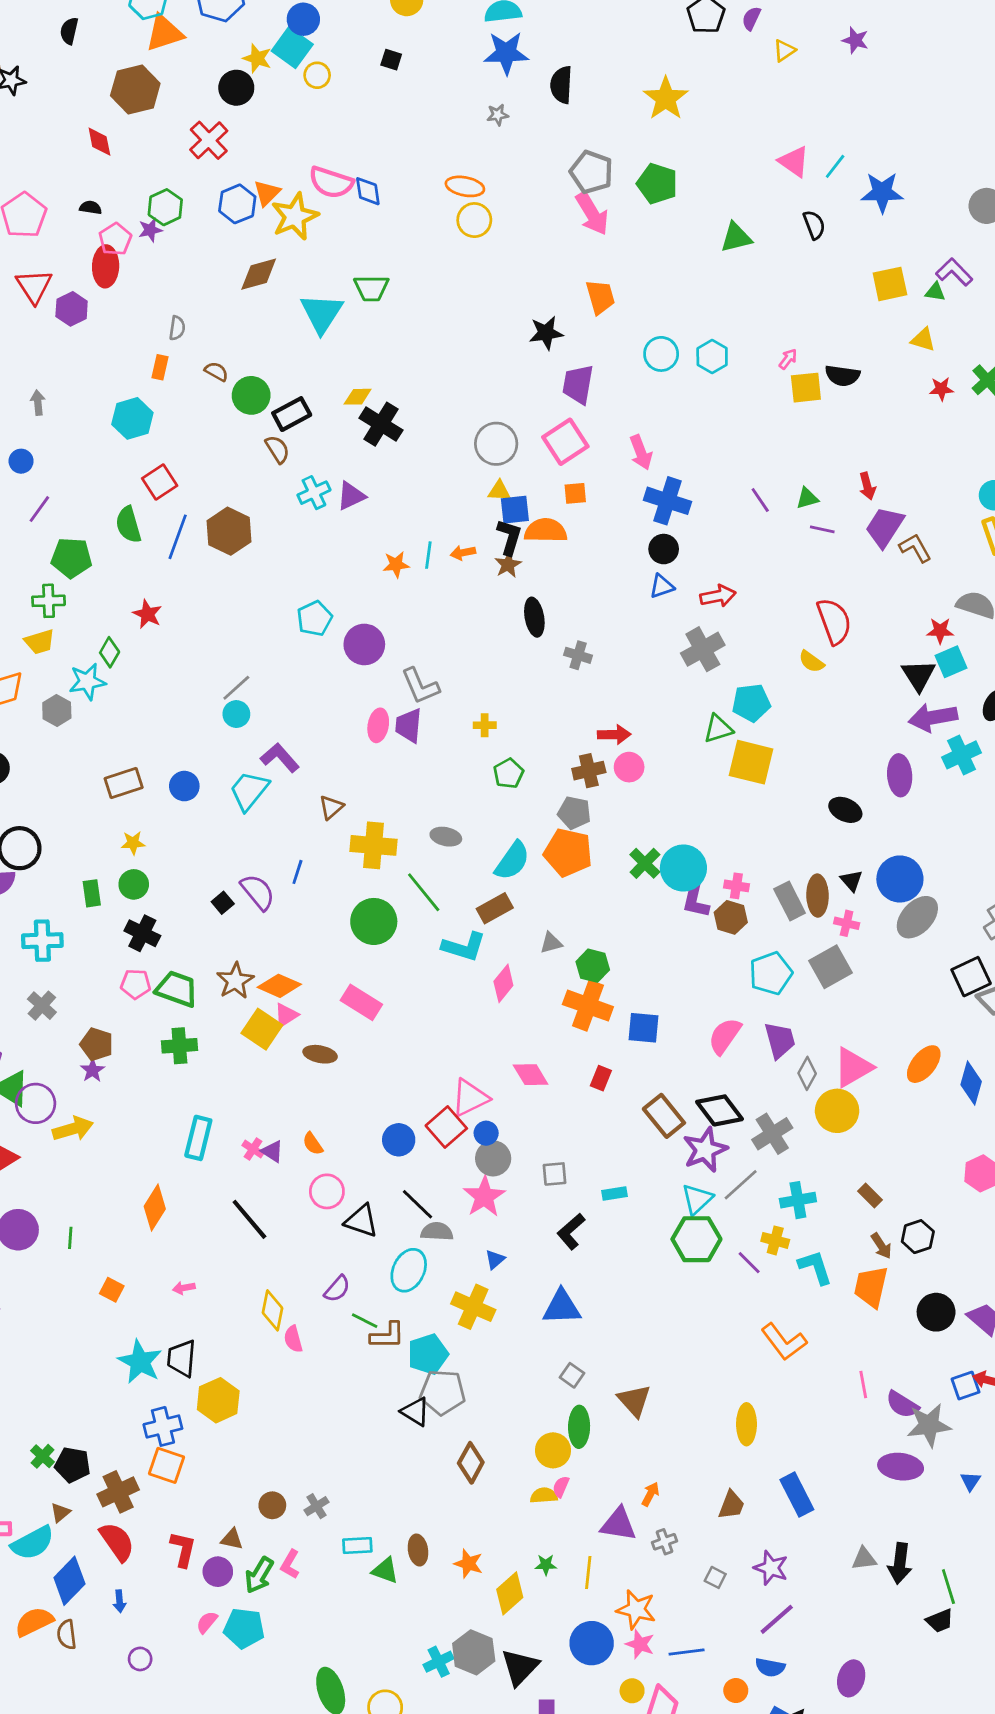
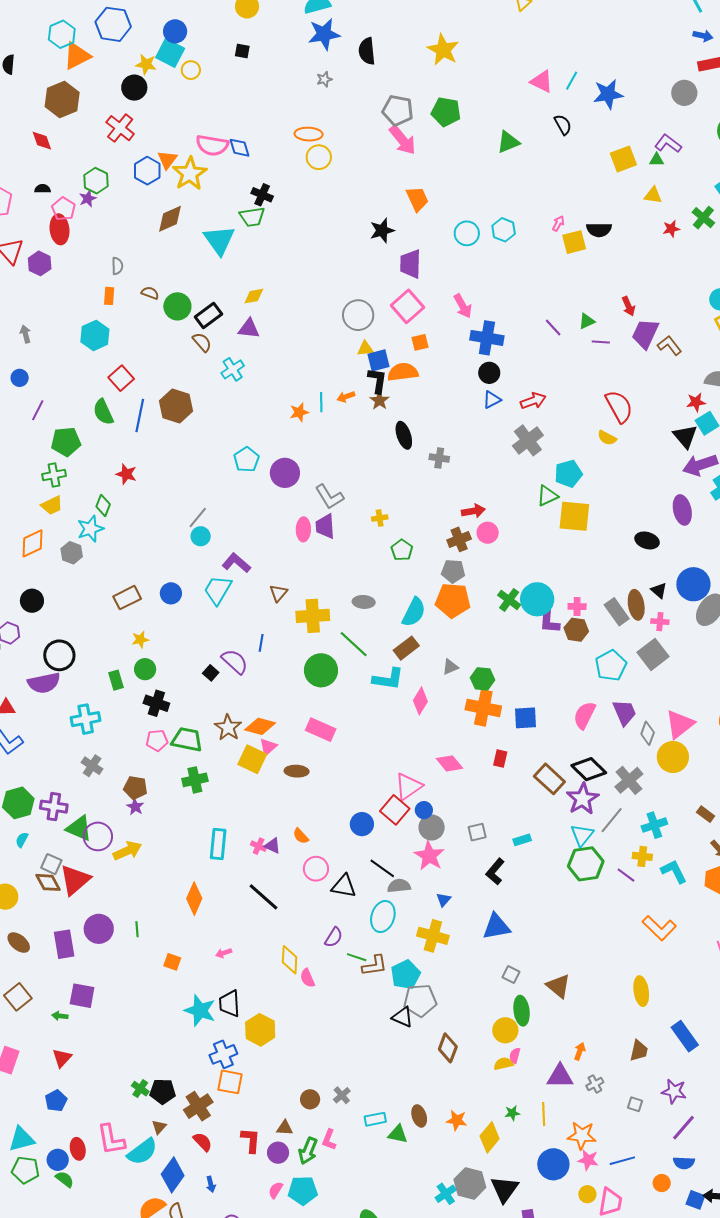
black cross: (381, 424) -> (262, 195), moved, size x0.7
purple triangle: (351, 496) -> (249, 329), moved, turned 40
red semicircle: (117, 1542) -> (203, 1142), size x0.7

